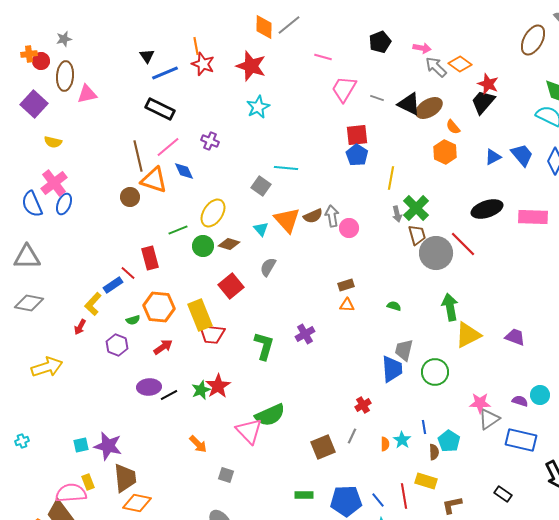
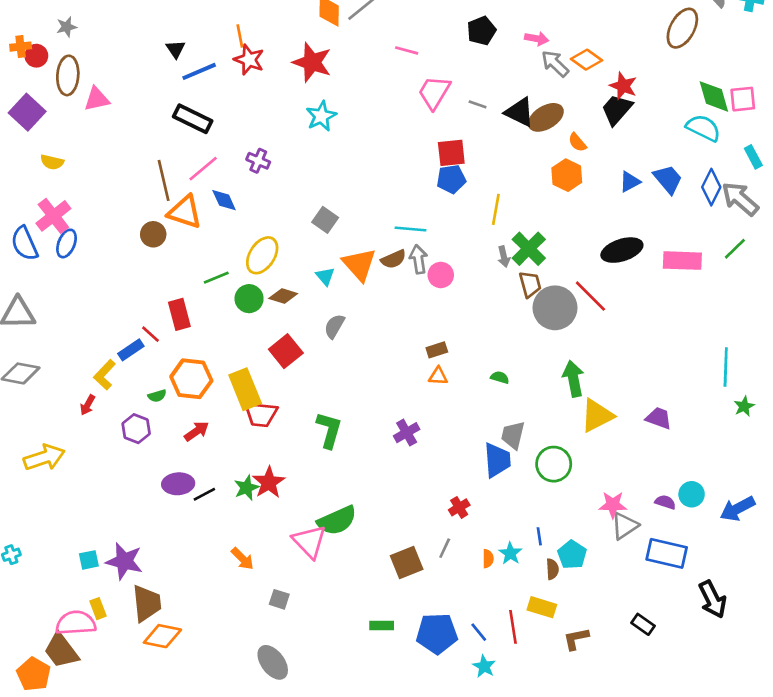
blue pentagon: (357, 155) -> (451, 179), turned 30
cyan line: (286, 168) -> (411, 229), moved
purple cross: (305, 334) -> (407, 433), moved

